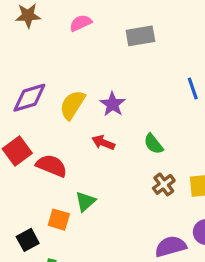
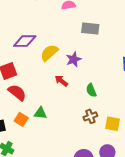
gray rectangle: (140, 36) -> (90, 28), moved
red semicircle: (52, 166) -> (17, 93), moved
green triangle: (85, 201) -> (40, 113), turned 32

